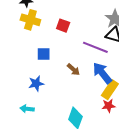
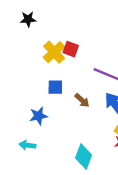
yellow cross: (30, 20) -> (54, 52), moved, turned 30
blue square: (44, 54) -> (55, 87), moved

